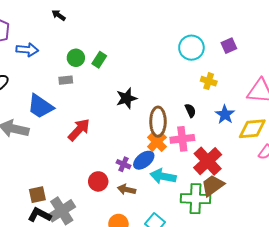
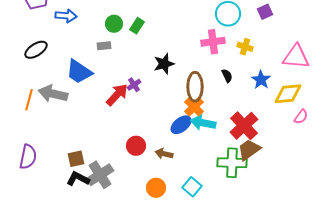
pink cross: (182, 139) -> (213, 42), moved
purple cross: (124, 164) -> (134, 85), moved, turned 32
cyan arrow: (163, 176) -> (203, 123), moved

